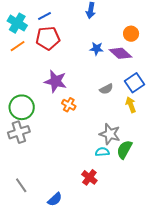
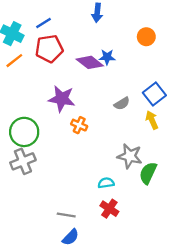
purple diamond: (120, 53) -> (90, 62), moved
cyan semicircle: (102, 152) -> (106, 183), moved
gray line: (21, 185) -> (66, 215), moved, turned -42

